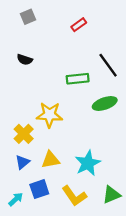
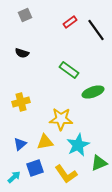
black line: (108, 65) -> (96, 30), moved
green rectangle: (78, 79) -> (69, 70), turned 42
yellow star: (49, 115) -> (61, 119), moved
yellow cross: (24, 134) -> (21, 102), moved, turned 30
green triangle: (111, 195) -> (99, 163), moved

